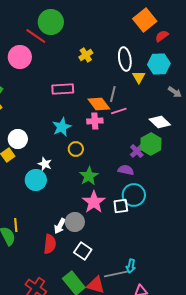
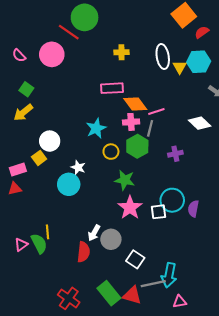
yellow cross: (86, 55) -> (122, 52), turned 32
yellow triangle: (139, 77) -> (180, 67), moved
pink rectangle: (63, 89) -> (112, 88), moved
gray line: (113, 94) -> (150, 128), moved
green hexagon: (151, 144) -> (137, 146), moved
purple cross: (137, 151) -> (175, 154), turned 32
purple semicircle: (126, 170) -> (193, 209), moved, turned -91
green star: (89, 176) -> (125, 180), turned -30
gray circle: (75, 222) -> (111, 239), moved
white square: (83, 251) -> (135, 259), moved
cyan arrow: (131, 266) -> (169, 275), size x1.6

